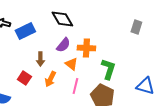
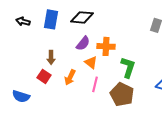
black diamond: (62, 19) -> (82, 17), turned -55
blue rectangle: (25, 31) -> (51, 19), moved, turned -54
brown arrow: (40, 59) -> (51, 57), moved

